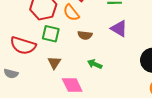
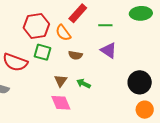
brown triangle: (54, 63) -> (61, 81), moved

